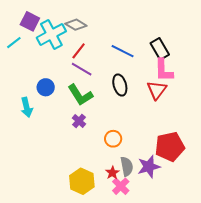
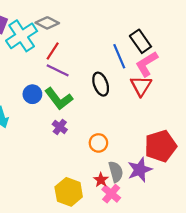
blue line: (123, 51) -> (119, 56), moved, turned 45
pink L-shape: (164, 70) -> (147, 64), turned 65
blue circle: (46, 87) -> (32, 94), moved

